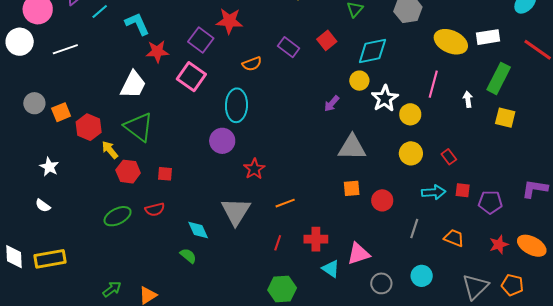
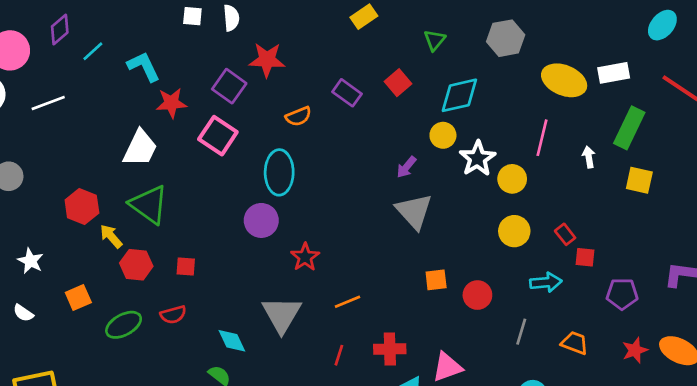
orange square: (61, 112) -> (78, 298), moved
gray triangle: (352, 147) -> (414, 211), moved, turned 48
red square: (463, 190) -> (585, 257), moved

